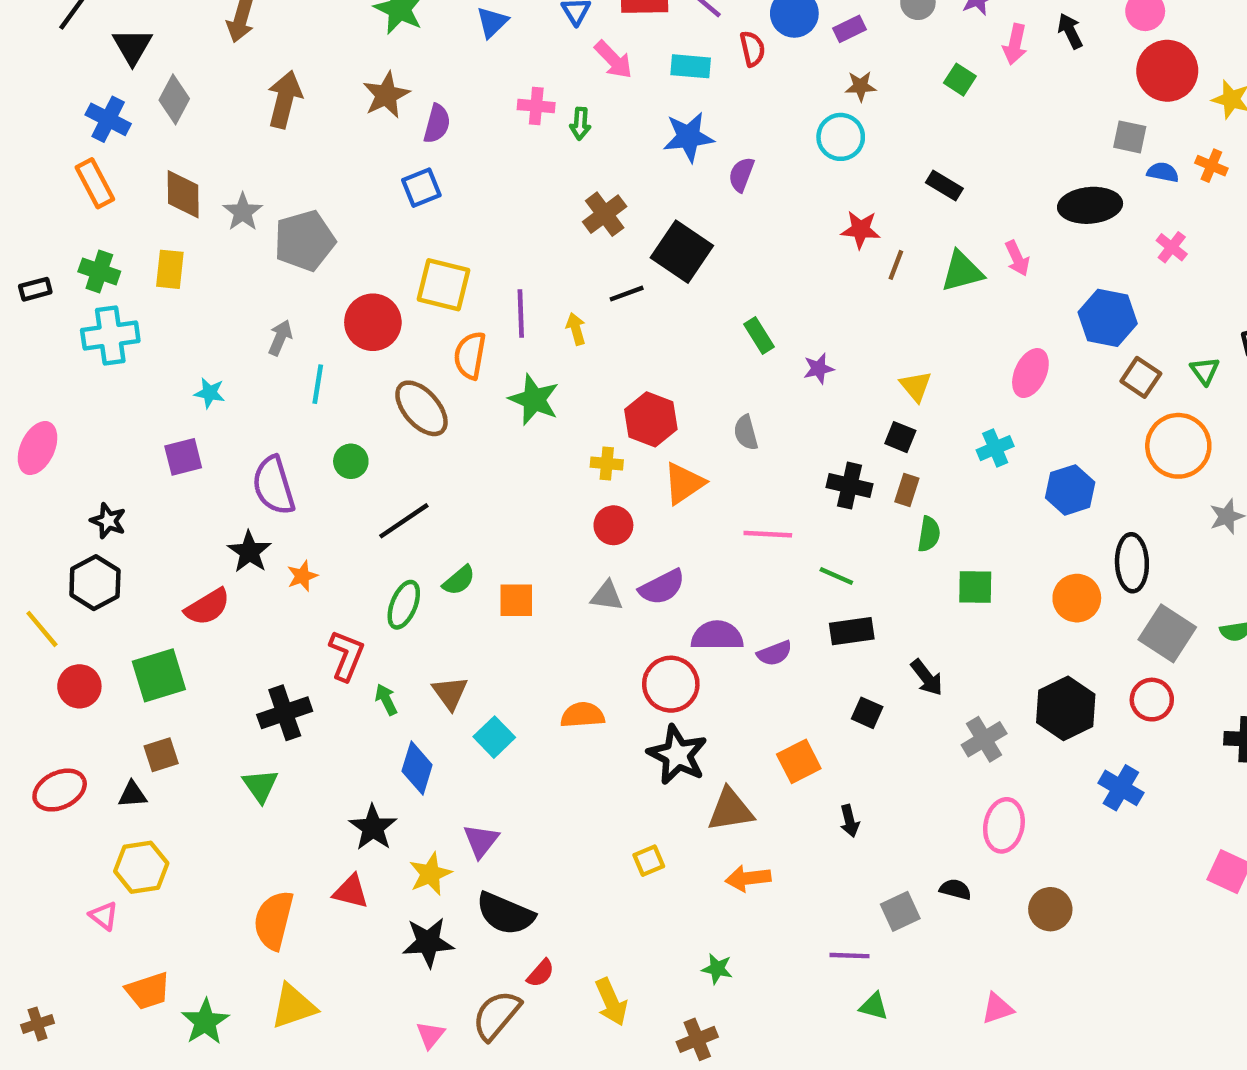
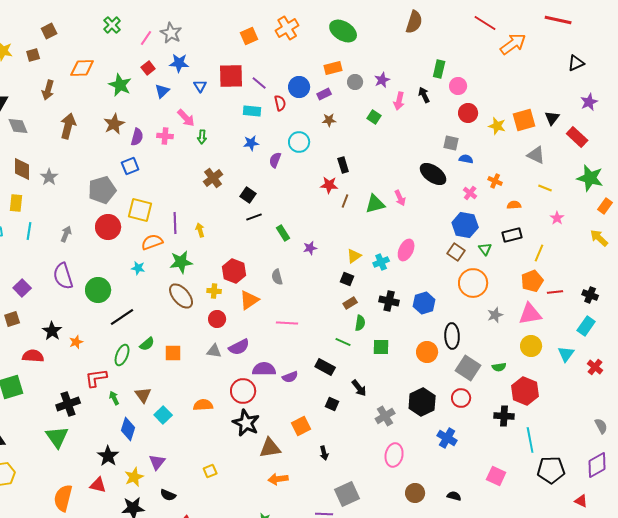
pink arrow: (613, 60) -> (186, 118), moved
red circle: (1167, 71) -> (468, 113), size x0.7
gray diamond: (174, 99) -> (18, 126), turned -50
pink cross: (536, 106) -> (165, 136), moved
blue star: (688, 137) -> (251, 143), size x0.7
cyan circle: (841, 137) -> (299, 142), moved
orange cross: (1211, 166) -> (495, 181), moved
black rectangle: (944, 185) -> (343, 165), moved, turned 42
black ellipse: (1090, 205) -> (433, 174), turned 40
gray pentagon: (305, 241) -> (102, 190), moved
black square: (682, 252) -> (248, 195), size x0.6
black line: (627, 294) -> (254, 217), moved
blue hexagon: (1108, 318) -> (465, 225), moved
orange semicircle: (470, 355) -> (152, 242), turned 60
cyan line: (318, 384) -> (29, 231), moved
yellow triangle: (916, 386) -> (354, 256), turned 35
cyan star: (210, 393) -> (138, 268), moved
green star: (534, 399) -> (181, 262), turned -30
brown ellipse: (421, 408) -> (181, 296), moved
cyan cross: (995, 448) -> (381, 262), moved
purple square: (183, 457) -> (22, 288), turned -30
green circle: (351, 461) -> (98, 290), size x1.6
purple semicircle: (274, 486) -> (63, 276), moved
black cross: (850, 486) -> (389, 301), moved
brown rectangle: (907, 490) -> (350, 303), turned 40
green line: (836, 576) -> (343, 342), moved
red semicircle: (207, 607) -> (33, 356), turned -145
black rectangle: (852, 631) -> (325, 367), turned 36
red L-shape: (346, 655) -> (96, 378), turned -120
brown square: (161, 755) -> (12, 319), moved
green triangle: (260, 786) -> (57, 437), size x1.4
yellow square: (649, 861) -> (210, 471), moved
black semicircle: (955, 889) -> (454, 496), moved
gray square: (900, 911) -> (347, 494), size x1.4
black semicircle: (505, 914) -> (168, 495), size x0.6

